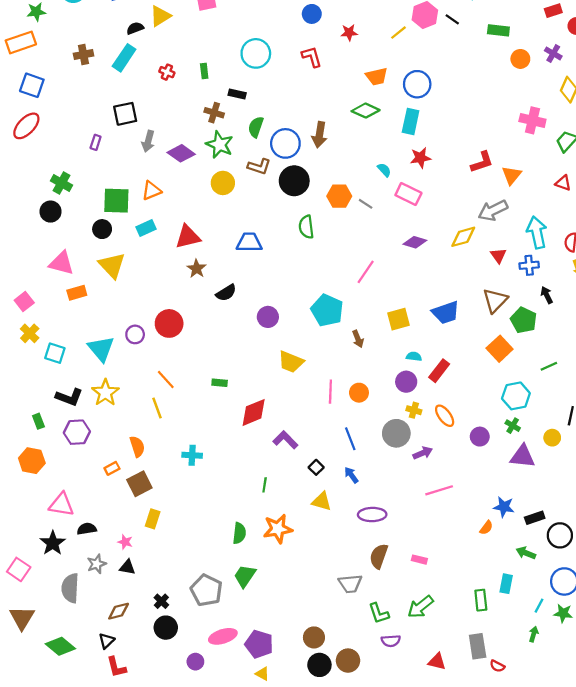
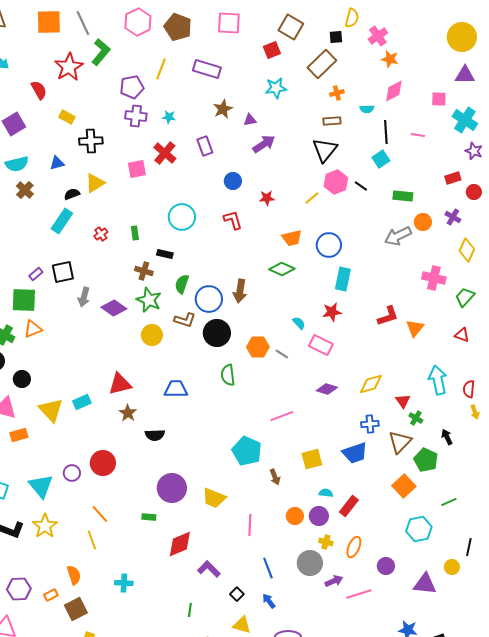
brown cross: (83, 55) -> (25, 190), moved, turned -36
red cross: (167, 72) -> (101, 234), turned 32
cyan rectangle: (411, 122) -> (343, 279), moved
purple rectangle: (96, 142) -> (36, 274), moved, turned 32
orange triangle: (151, 191) -> (33, 329), moved
green square: (116, 201) -> (24, 300), moved
gray arrow: (493, 210) -> (398, 236), moved
cyan rectangle: (146, 228) -> (82, 402), moved
black circle: (102, 229) -> (22, 379), moved
blue cross: (529, 265) -> (370, 424), moved
pink line: (366, 272) -> (282, 416), turned 35
black semicircle: (226, 293) -> (155, 435), turned 30
purple circle: (268, 317) -> (172, 488), moved, size x1.5
orange circle: (359, 393) -> (295, 516), moved
orange ellipse: (445, 416) -> (354, 547), turned 60
green cross: (513, 426) -> (416, 418), moved
purple hexagon: (77, 432) -> (19, 589), moved
pink line: (439, 490) -> (359, 594), moved

